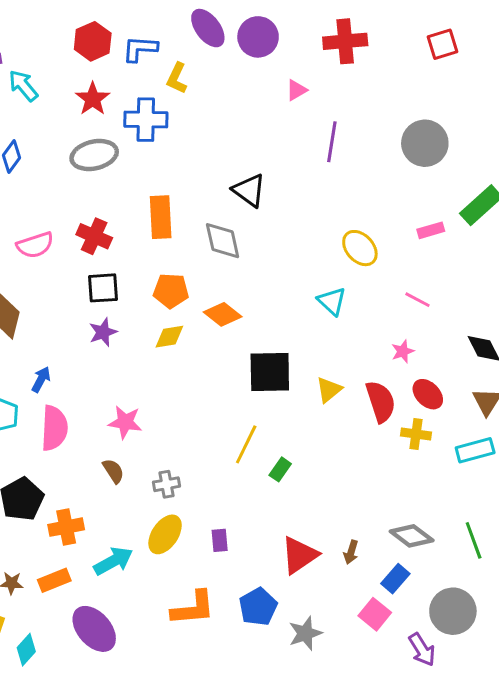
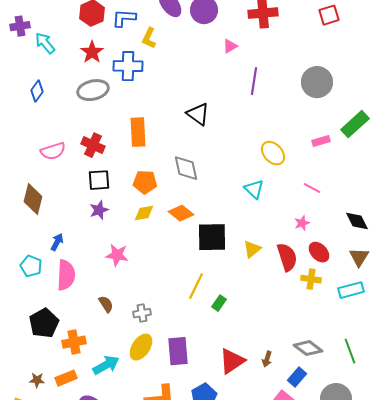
gray diamond: (223, 241) -> (186, 168), moved
orange diamond: (223, 314) -> (181, 213), moved
pink star: (125, 422) -> (117, 255), moved
purple rectangle: (220, 540) -> (178, 351), size x1.8

